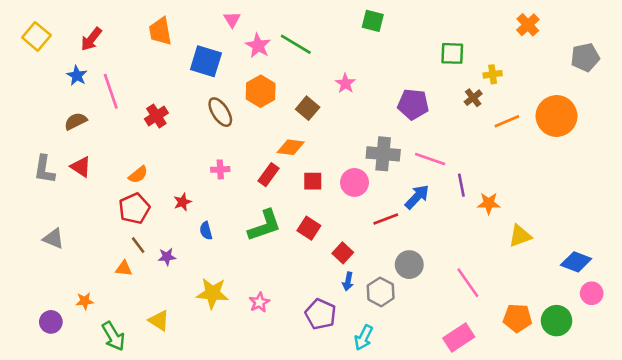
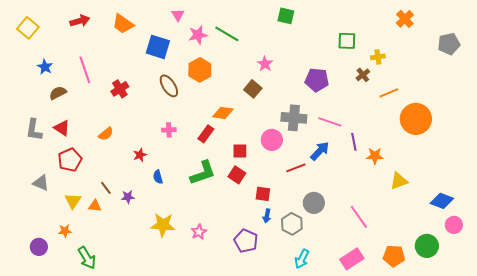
orange trapezoid: (160, 31) -> (123, 24), turned -45
red arrow: (91, 39) -> (80, 21), moved, turned -144
pink star: (258, 46) -> (198, 35), turned 30
blue star: (77, 76) -> (45, 67), moved
brown square: (308, 108) -> (253, 89), moved
orange circle: (557, 116) -> (416, 119), moved
red square: (313, 181) -> (240, 151), moved
red pentagon: (134, 209) -> (70, 160), moved
red square: (343, 253) -> (263, 194), turned -35
orange pentagon: (517, 318) -> (394, 256), moved
yellow triangle: (159, 321) -> (73, 201), moved, turned 30
cyan arrow: (364, 338) -> (302, 259), moved

